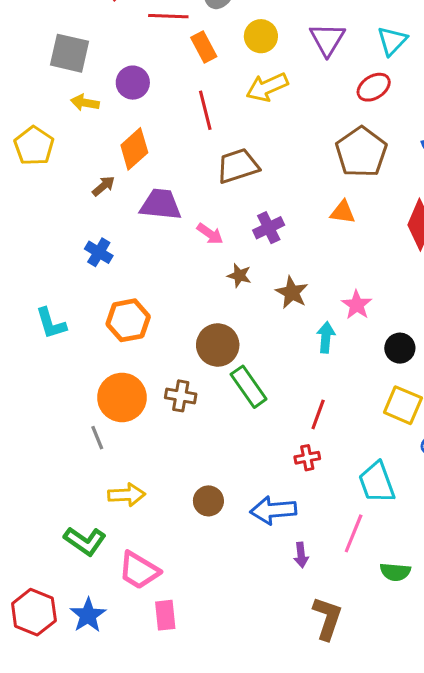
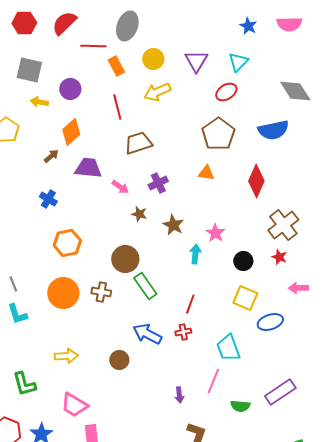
cyan L-shape: (51, 323) -> (17, 314), moved
gray line: (97, 438) -> (13, 284), moved
blue arrow: (273, 510) -> (147, 334), moved, turned 32
green L-shape: (85, 541) -> (24, 384), moved, turned 40

